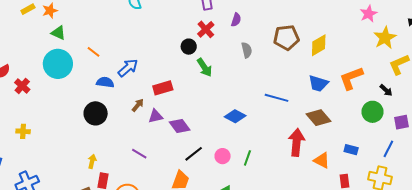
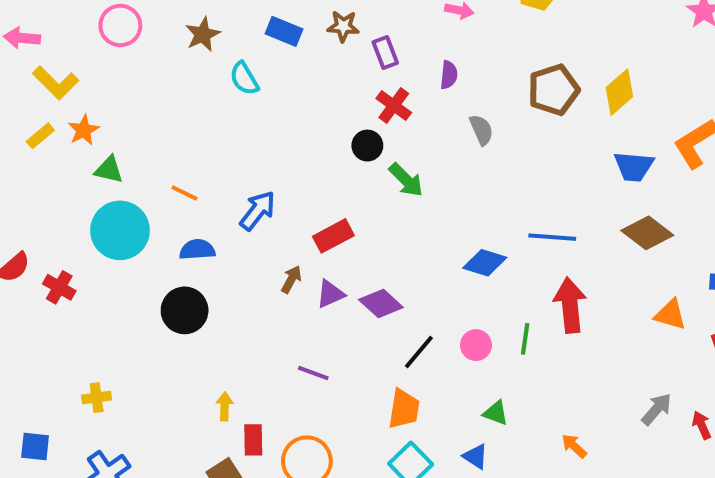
blue semicircle: (105, 82) -> (197, 250), moved
blue line: (276, 98) -> (552, 237), moved
black circle: (96, 113) -> (185, 310), moved
yellow cross: (23, 131) -> (97, 398), moved
red arrow: (297, 142) -> (570, 305), moved

